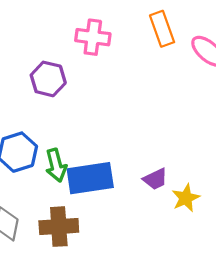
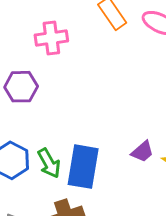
blue rectangle: (90, 178) -> (83, 167), turned -57

